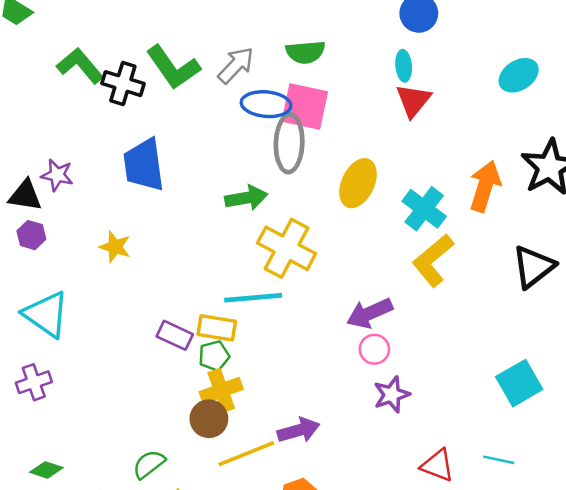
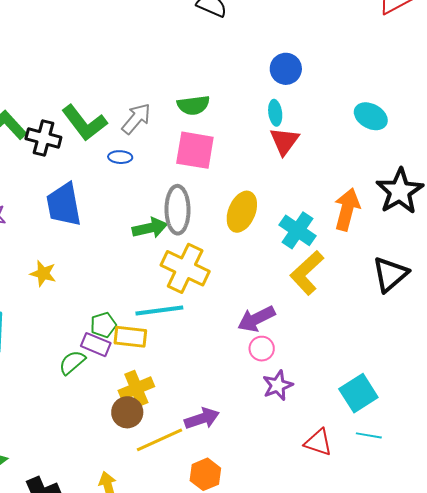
cyan ellipse: (519, 75) -> (371, 116), turned 64
blue ellipse: (266, 104) -> (120, 157), moved, size x0.6
gray ellipse: (289, 143) -> (178, 210), moved
green pentagon: (214, 356) -> (103, 325), moved
cyan square: (519, 383) -> (358, 393), moved
green semicircle: (149, 464) -> (72, 362), moved

